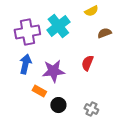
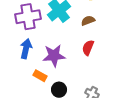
brown semicircle: (104, 33) -> (88, 21), moved

